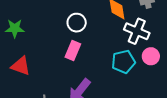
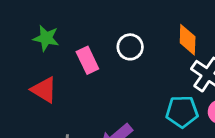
pink rectangle: (73, 50) -> (87, 60), moved, turned -60

